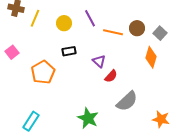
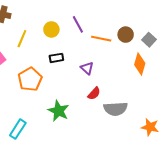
yellow line: (35, 18) -> (22, 39), moved
red semicircle: (111, 76) -> (94, 94), moved
gray semicircle: (127, 101) -> (115, 109), turned 40
green star: (88, 118) -> (59, 111), moved

